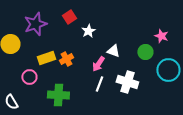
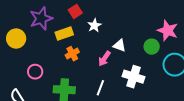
pink star: (161, 36) -> (168, 30), size x1.5
yellow rectangle: (46, 58) -> (64, 33), moved
white line: (99, 84) -> (100, 88), moved

